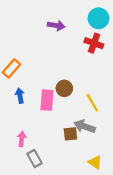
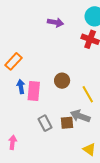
pink rectangle: (47, 100) -> (34, 91), moved
pink arrow: (22, 139) -> (13, 142), moved
gray rectangle: (34, 158) -> (45, 123), moved

